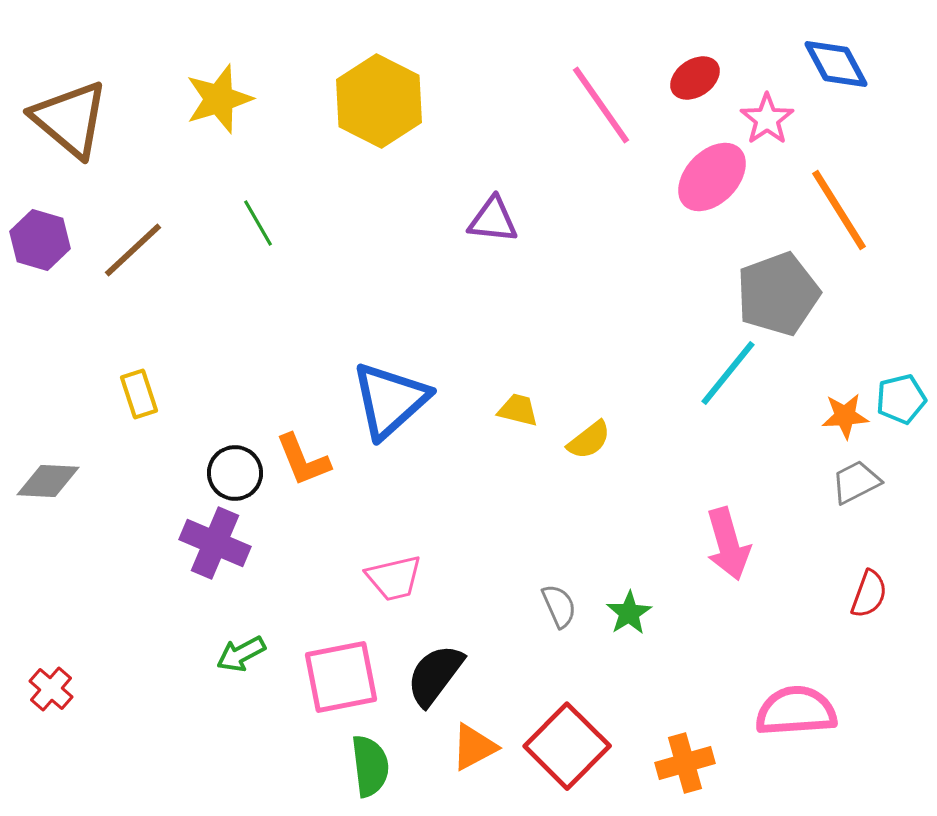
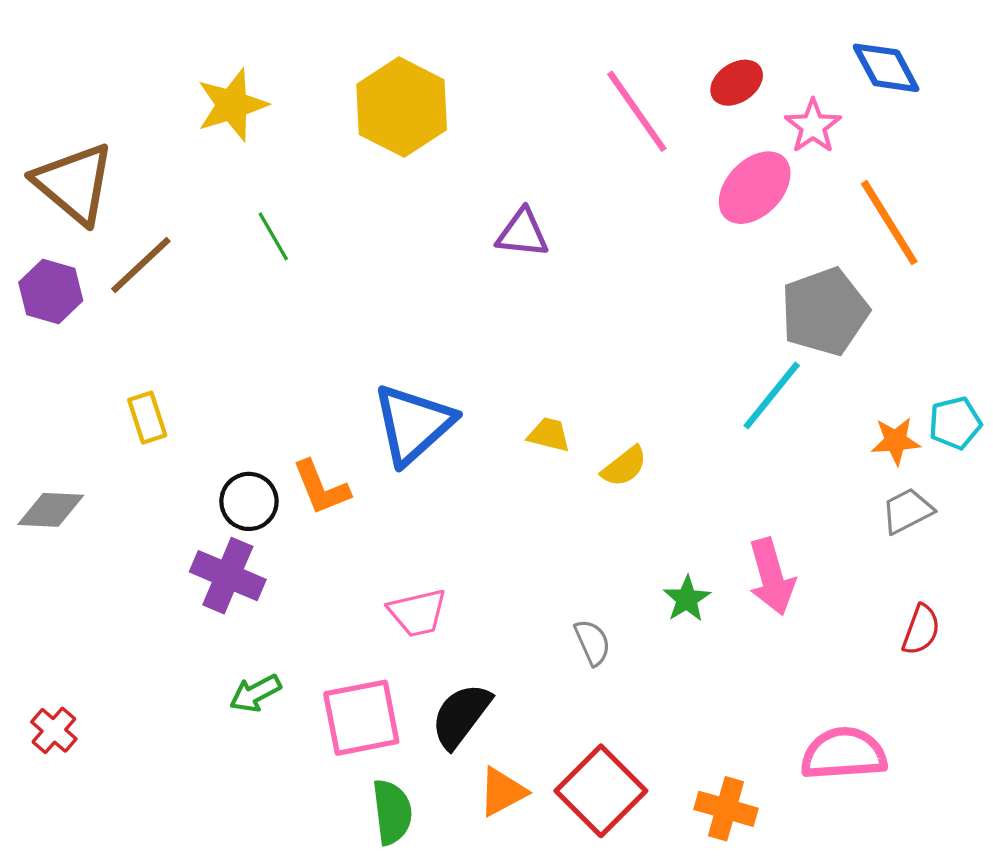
brown triangle: (70, 119) -> (74, 183), moved
purple hexagon: (40, 240) -> (51, 292), moved
green star: (629, 613) -> (687, 599), moved
orange cross: (685, 763) -> (726, 809), turned 32

